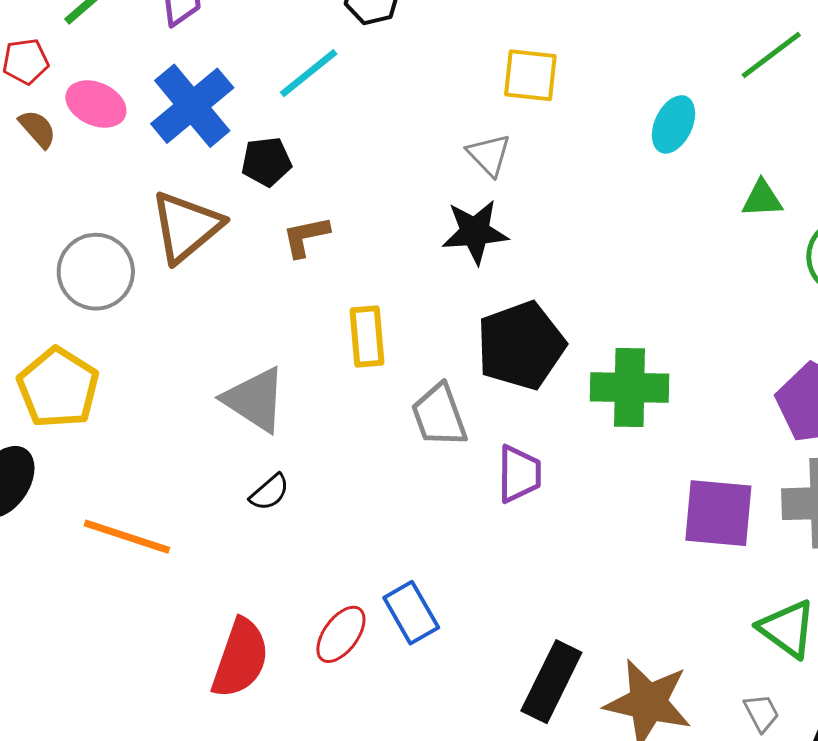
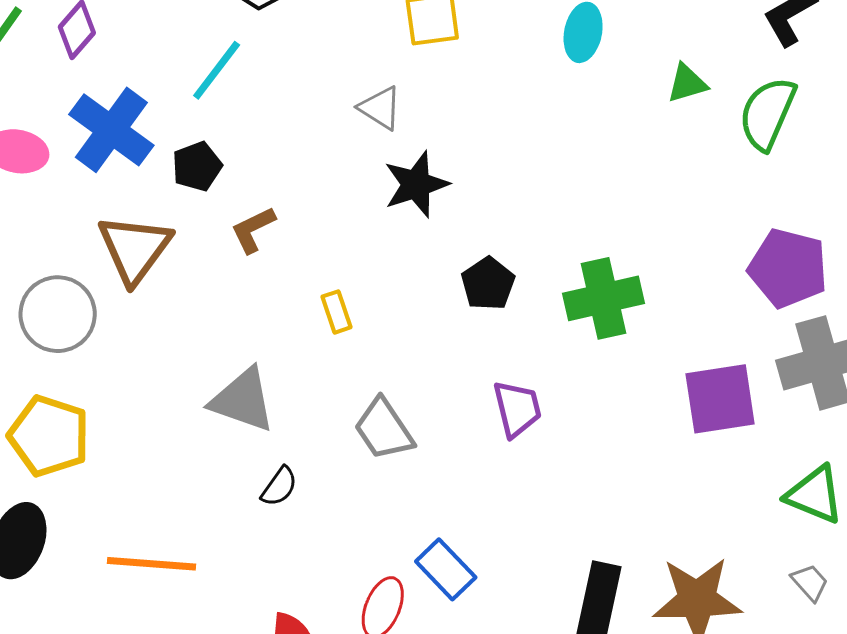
gray triangle: (489, 155) -> (380, 108), moved
yellow rectangle: (367, 337) -> (337, 312), size x0.7
black pentagon: (521, 345) -> (488, 284), size x0.6
gray trapezoid: (439, 415) -> (384, 429), moved

